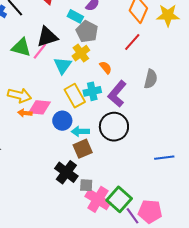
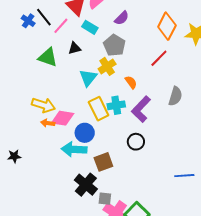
cyan rectangle: (75, 16) -> (90, 27), moved
black triangle: (47, 37) -> (74, 48), size x0.6
pink line: (40, 51) -> (61, 26), moved
black circle: (114, 127) -> (136, 142), size x0.6
cyan arrow: (80, 131) -> (74, 149), moved, size x1.4

